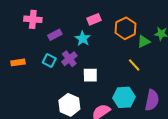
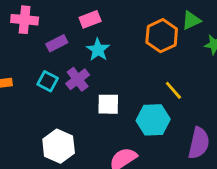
pink rectangle: (94, 19) -> (90, 19), moved
green triangle: (144, 42) -> (191, 20), moved
cyan hexagon: (124, 97) -> (153, 120), moved
white hexagon: (69, 105) -> (59, 146), moved

